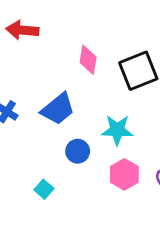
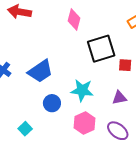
pink diamond: (88, 60) -> (74, 19), moved

